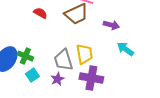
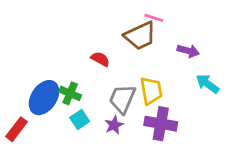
red semicircle: (40, 13) -> (100, 59), moved
gray trapezoid: (63, 60) -> (122, 99), turned 40

